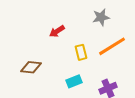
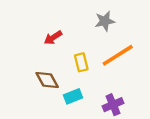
brown diamond: (31, 67) -> (47, 80), moved, turned 55

